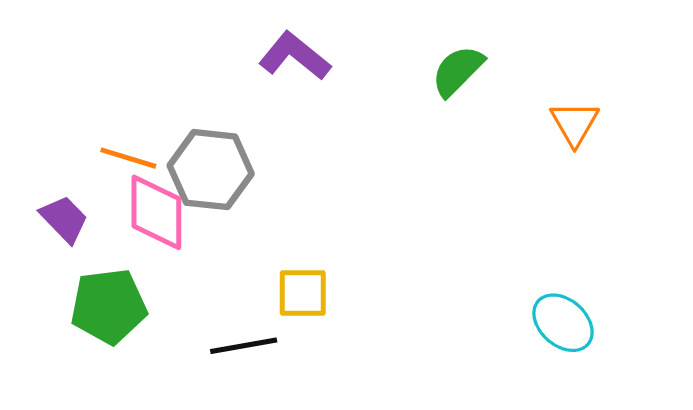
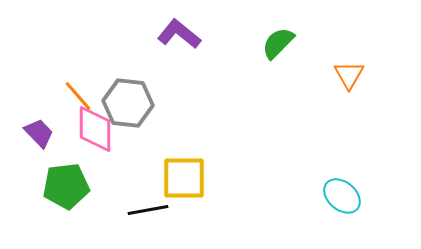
orange line: (128, 158) -> (78, 96), turned 32
yellow square: (303, 293) -> (184, 178), size x1.4

